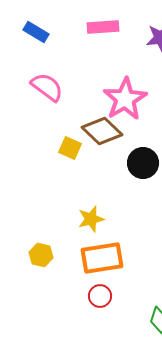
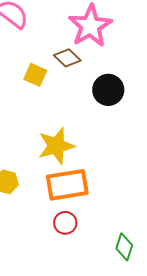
brown diamond: (102, 131) -> (67, 58), size x0.7
yellow star: (91, 219) -> (56, 146), size x1.4

